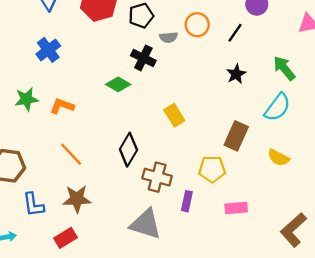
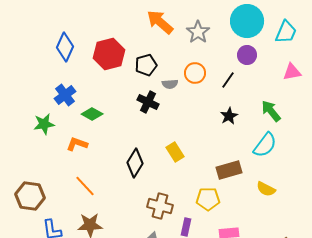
green diamond: (118, 84) -> (92, 114), moved
green star: (26, 99) -> (44, 124), moved
brown rectangle: (236, 136) -> (229, 170), turned 50
black diamond: (128, 150) -> (135, 163), moved

